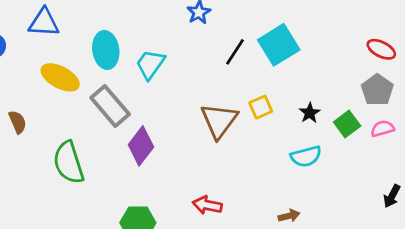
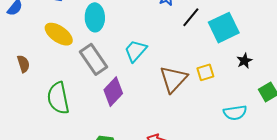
black line: (235, 52) -> (191, 17), moved
cyan trapezoid: (150, 64) -> (136, 51), moved
black star: (310, 113) -> (244, 61), moved

